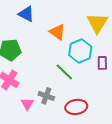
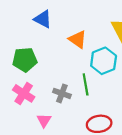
green line: (64, 72) -> (86, 84), turned 36
gray cross: (46, 96) -> (62, 93), moved

